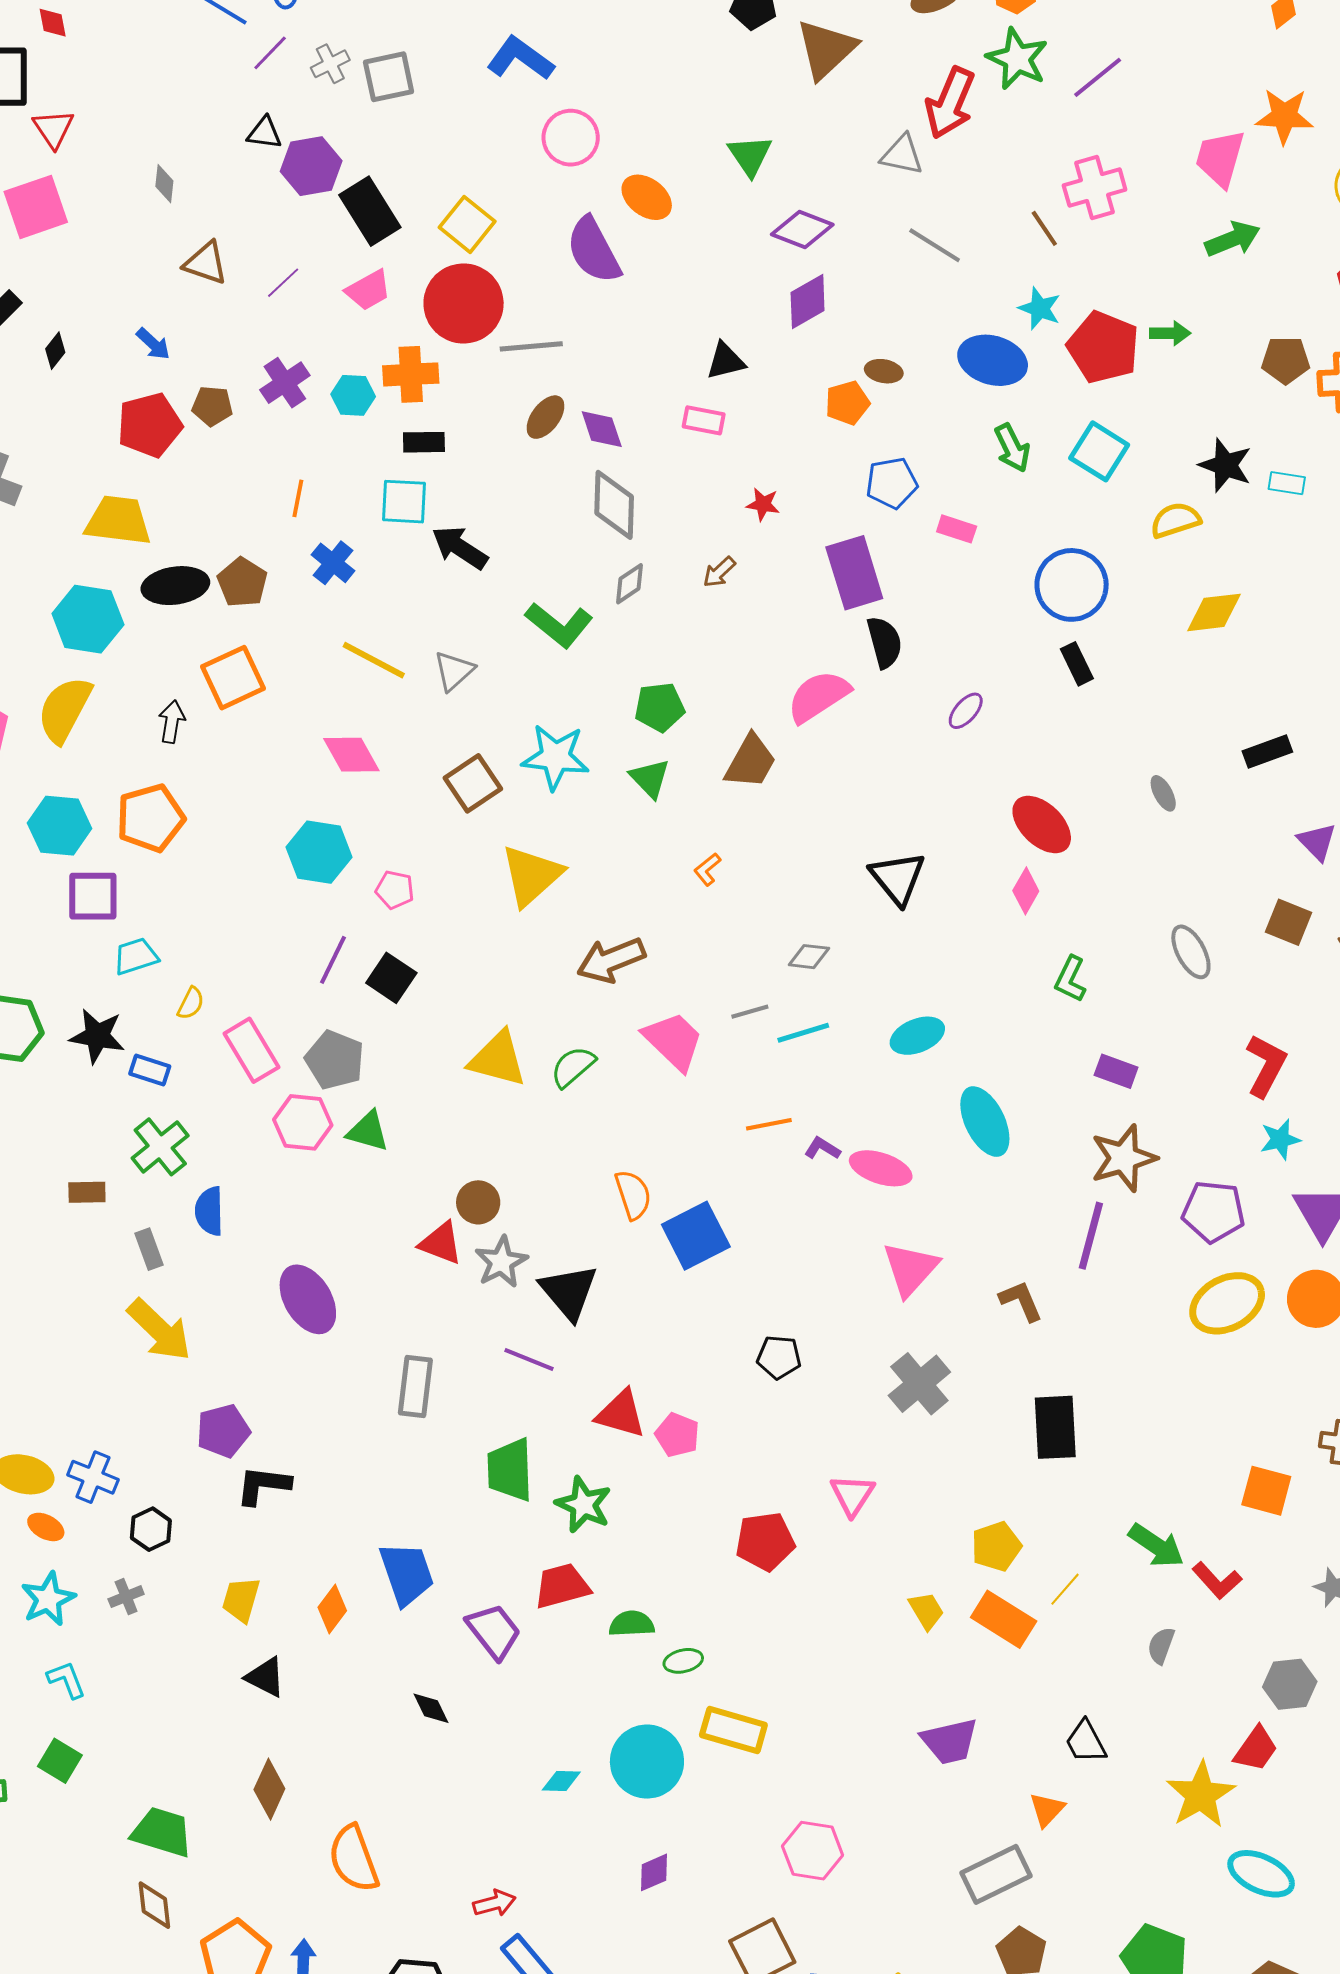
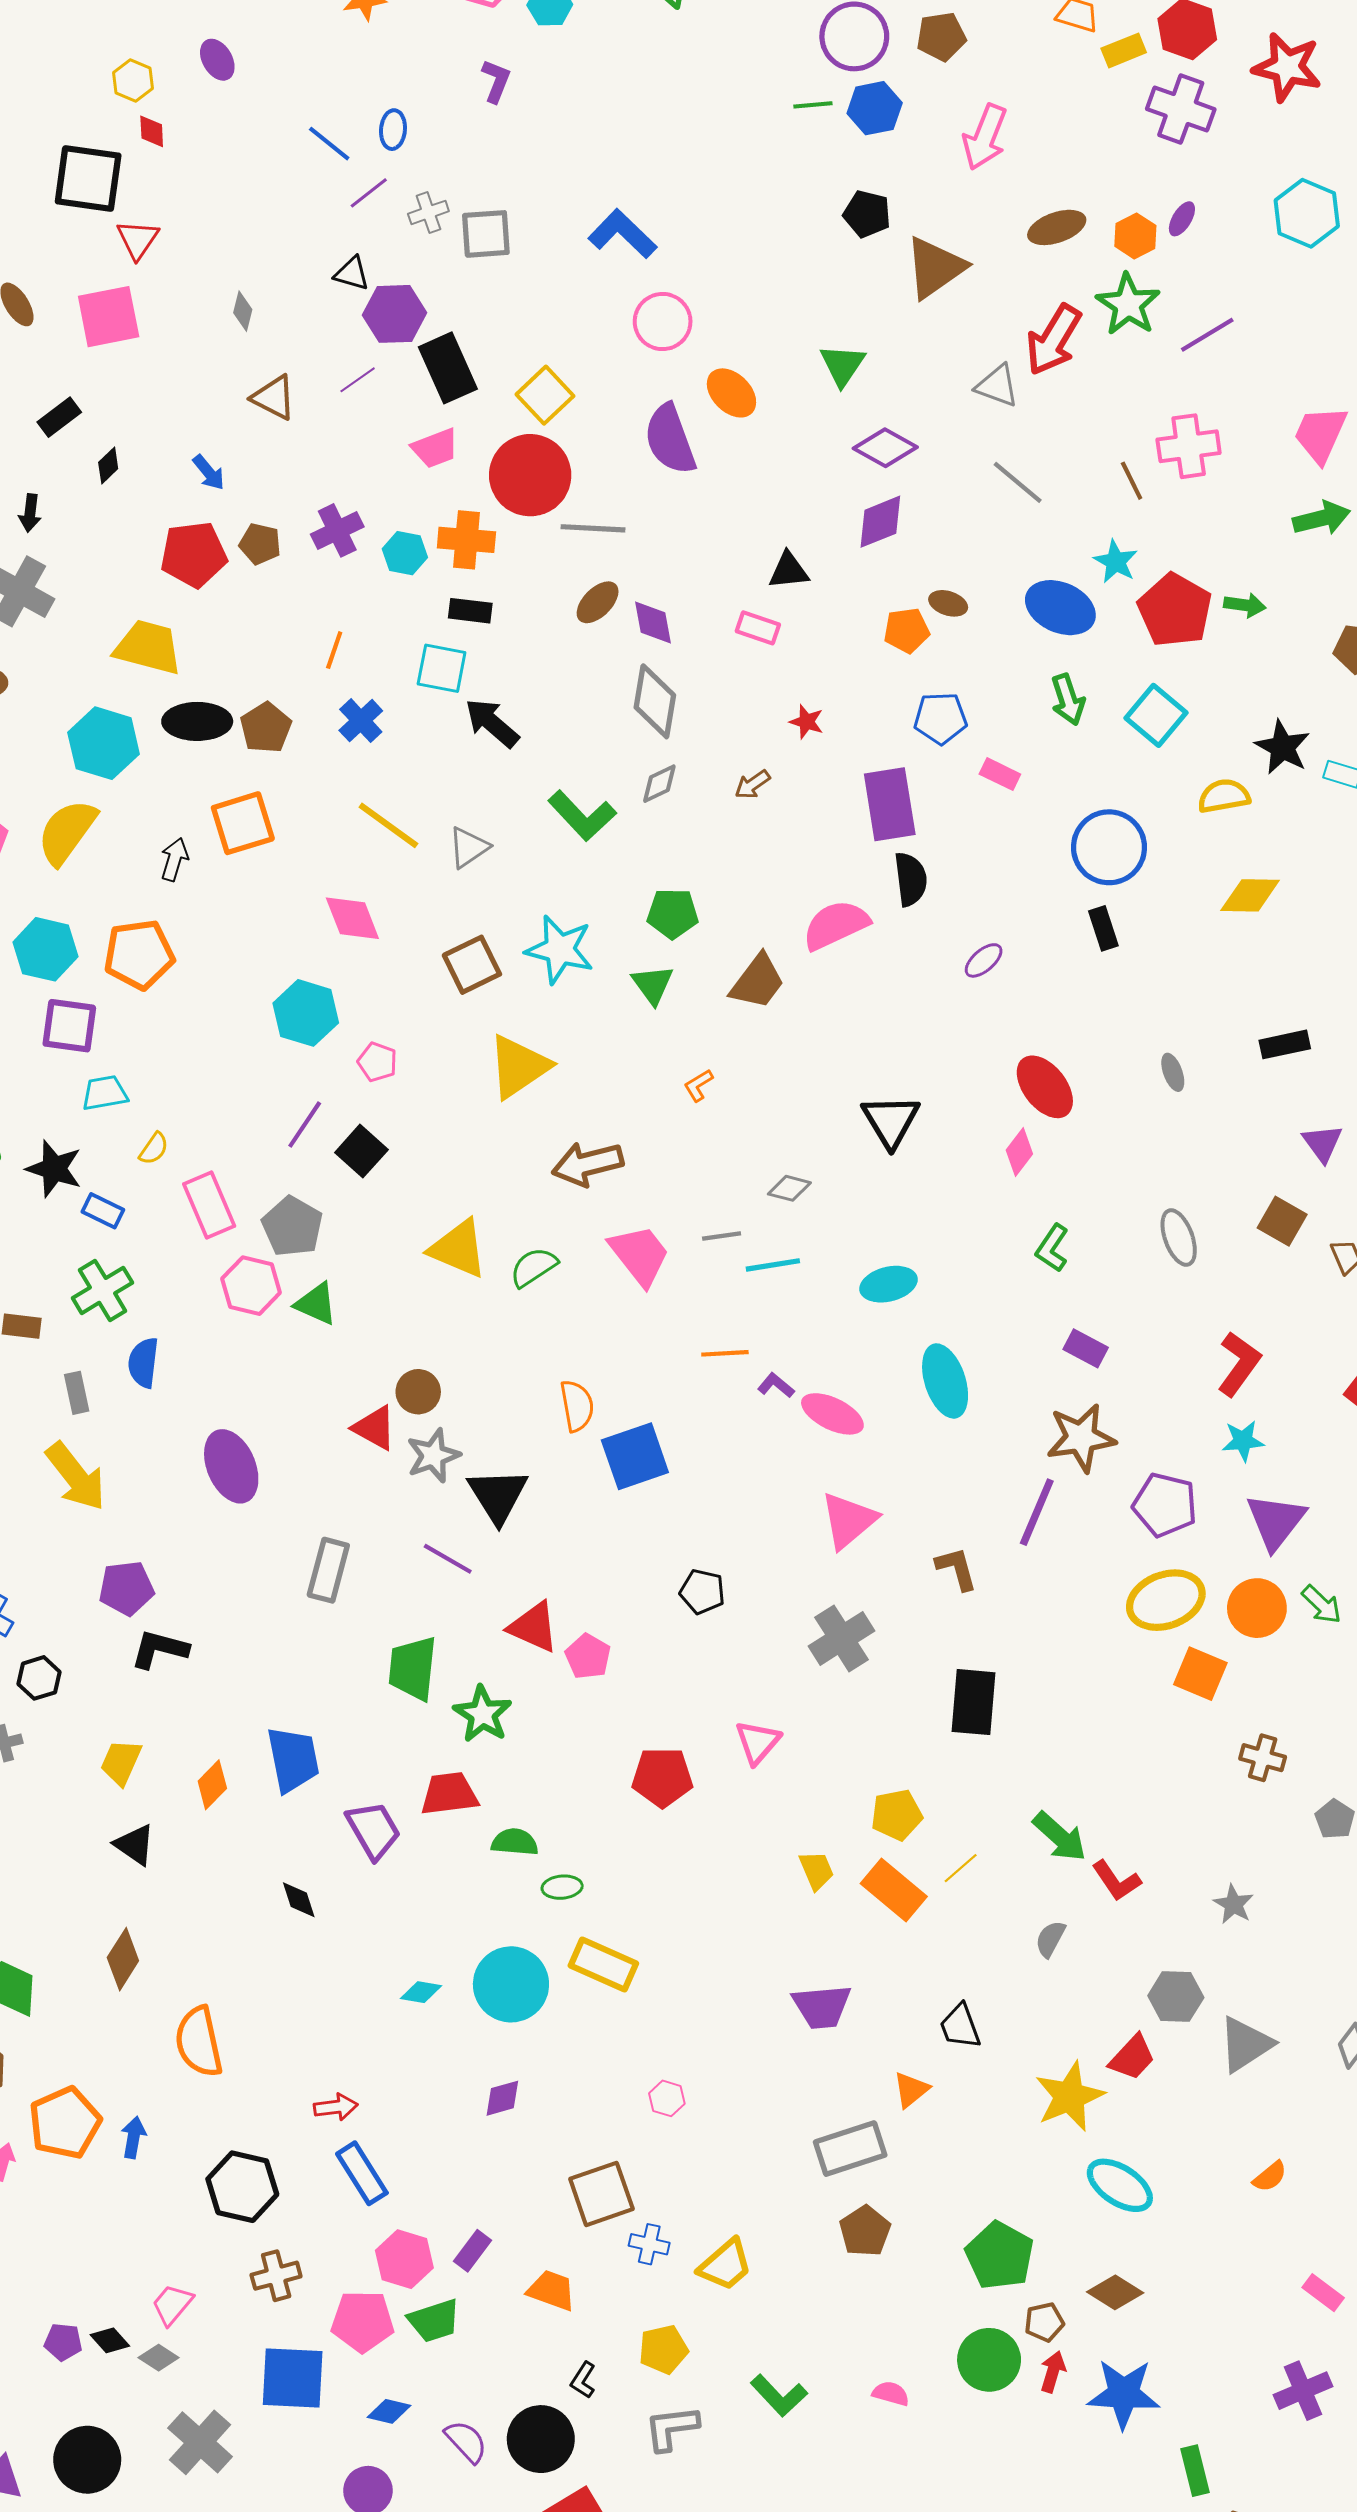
purple line: (283, 283) -> (358, 380), moved
orange square: (1266, 1491) -> (1200, 1674), moved
pink hexagon: (813, 1851) -> (667, 2098), size x0.6

